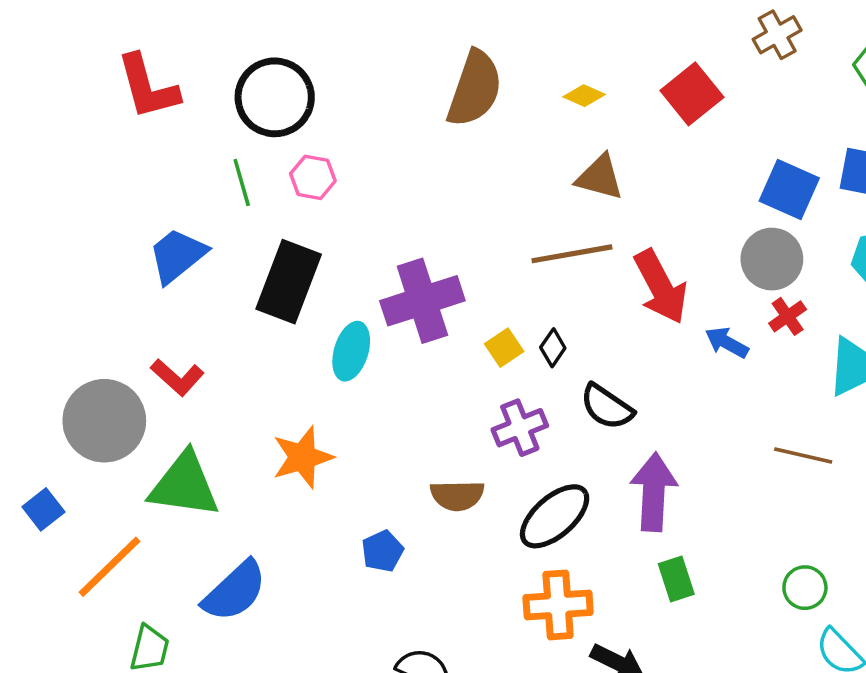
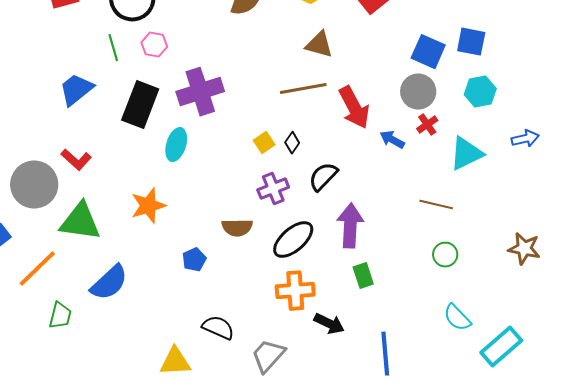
purple cross: (422, 301) -> (200, 92), moved
black semicircle: (607, 407) -> (323, 177), turned 100
green circle: (805, 588) -> (445, 255), moved

